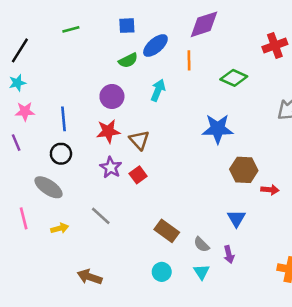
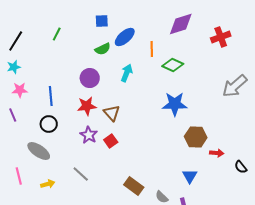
purple diamond: (204, 24) -> (181, 24), moved
green line: (71, 29) -> (57, 34), moved, turned -48
green diamond: (234, 78) -> (173, 65), moved

